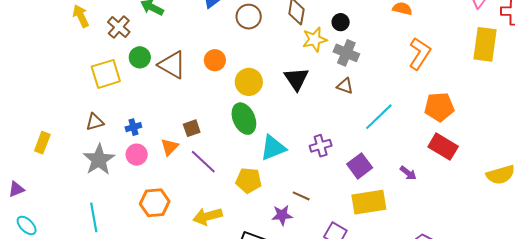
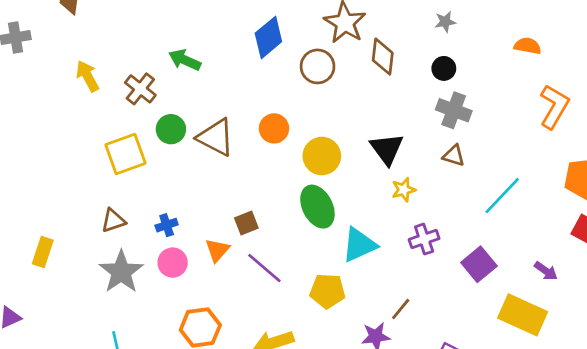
yellow star: (315, 40) -> (404, 190), moved, size x0.7
brown line: (301, 196) -> (401, 309), turned -72
yellow rectangle: (369, 202) -> (523, 315), moved, turned 36

